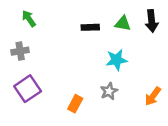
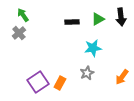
green triangle: (123, 24) -> (98, 19), turned -40
gray cross: (20, 51) -> (19, 33), moved, turned -32
purple square: (28, 89) -> (38, 82), moved

